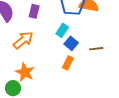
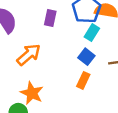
purple rectangle: (34, 11) -> (50, 18), moved
cyan rectangle: (62, 30) -> (92, 33), moved

